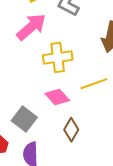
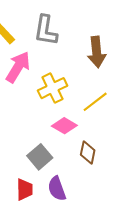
gray square: (24, 119) -> (40, 157), turned 30

